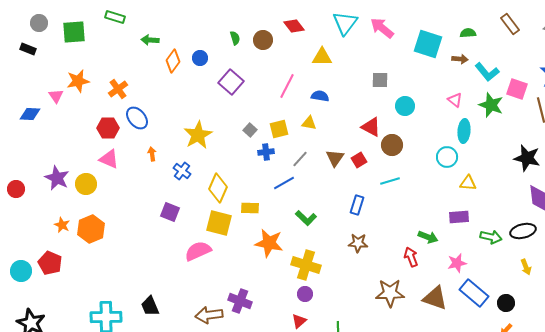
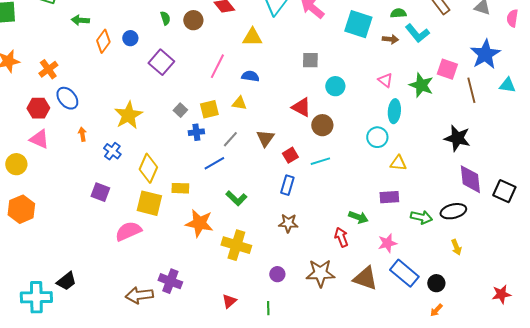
cyan L-shape: (487, 72) -> (417, 33), moved
red square: (359, 160) -> (290, 155), moved
purple circle: (305, 294) -> (277, 274), moved
black trapezoid: (150, 306) -> (66, 281), moved, turned -105

